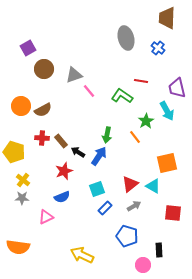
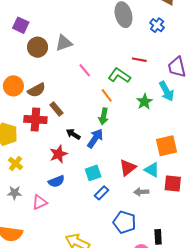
purple square: (28, 48) -> (21, 25), turned -35
gray triangle: (74, 75) -> (64, 43), moved
orange line: (135, 137) -> (107, 95), moved
red cross: (42, 138) -> (35, 119), size x1.5
brown rectangle: (61, 141) -> (56, 109), moved
gray star: (22, 198) -> (14, 193), moved
gray arrow: (134, 206) -> (141, 192), moved, turned -152
red square: (173, 213) -> (173, 183), moved

